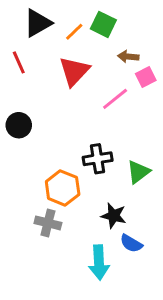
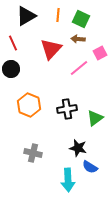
green square: (103, 24) -> (81, 19), moved
orange line: (74, 32) -> (58, 15), moved, turned -40
brown arrow: (128, 57) -> (78, 39), moved
black circle: (19, 125) -> (11, 69), moved
orange hexagon: (63, 188) -> (29, 105), moved

